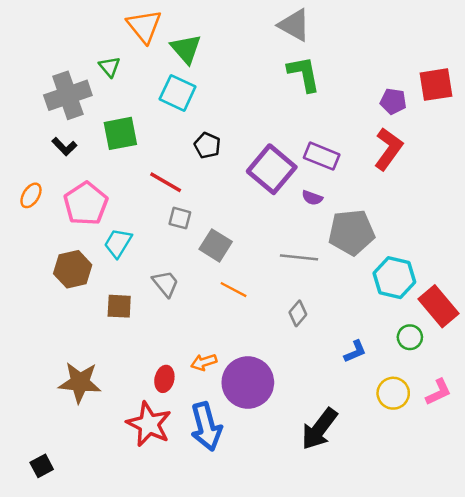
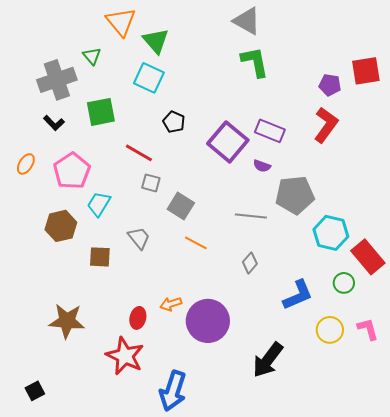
blue L-shape: (355, 351) -> (298, 295), size x1.6
pink L-shape: (438, 392) -> (368, 329), turned -80
blue arrow: (206, 427) -> (173, 391), moved, turned 33

